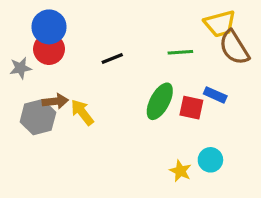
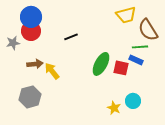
yellow trapezoid: (220, 24) -> (126, 15), moved
green line: (180, 52) -> (140, 47), moved
gray hexagon: (38, 117) -> (30, 97), moved

